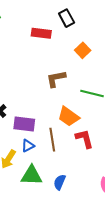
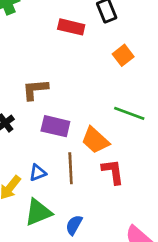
brown L-shape: (56, 79) -> (35, 90), moved
purple rectangle: (24, 124) -> (55, 126), moved
green triangle: (32, 175) -> (38, 212), turned -30

